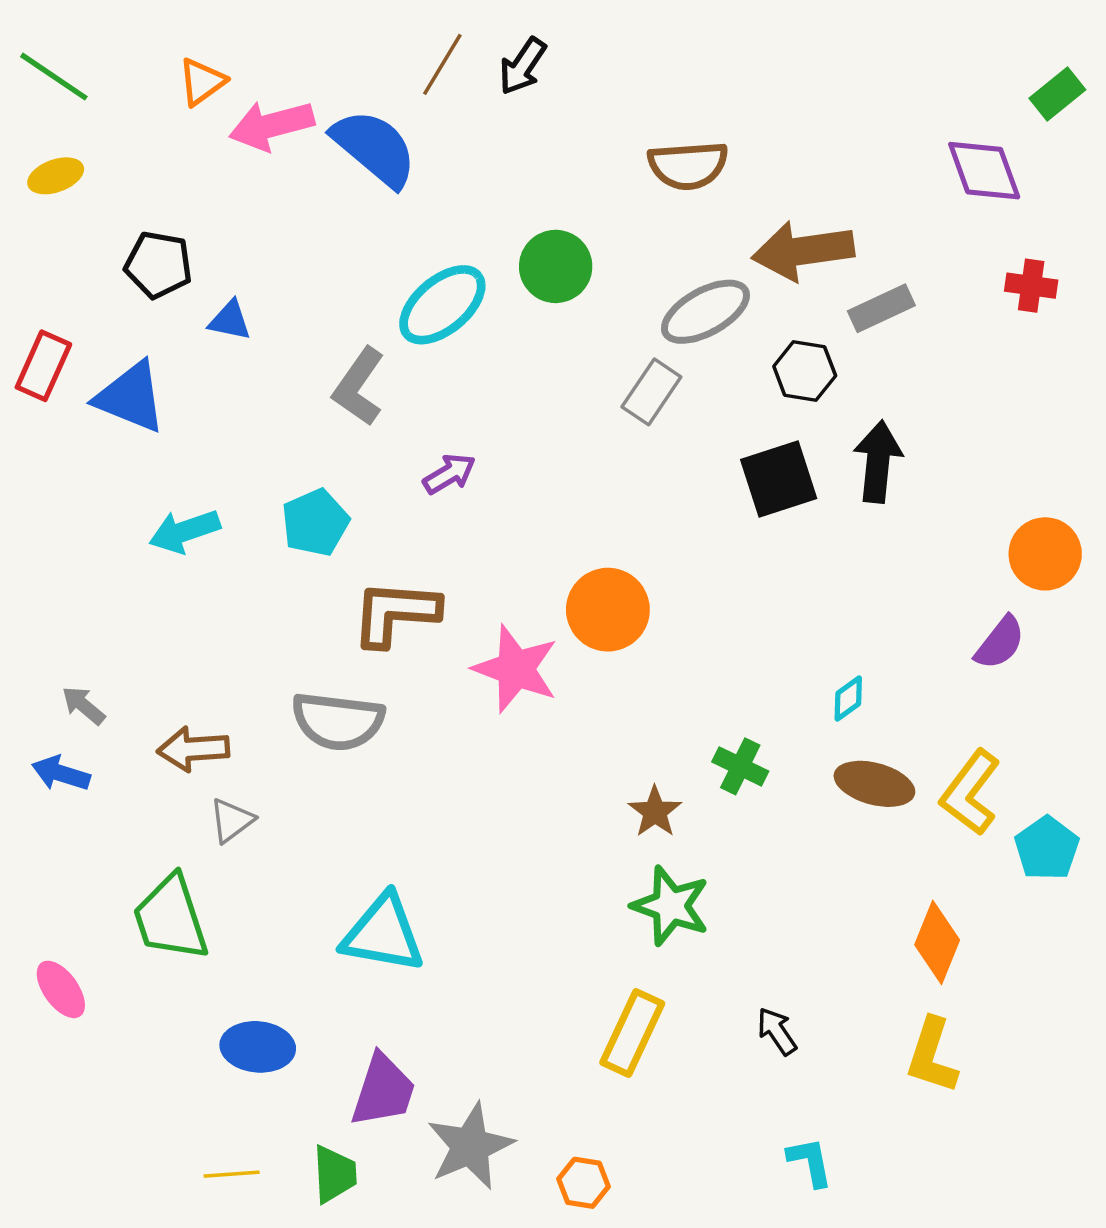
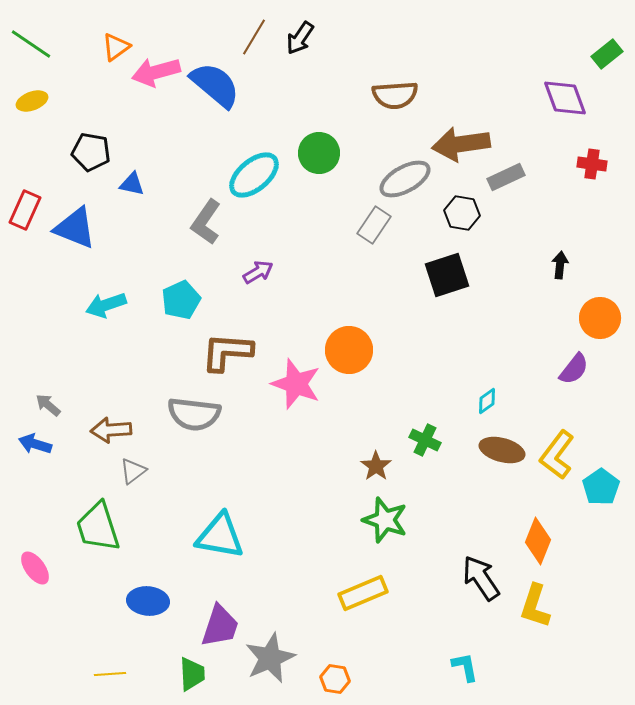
black arrow: (878, 462) -> (560, 265), moved, size x0.6
black arrow: (777, 1031) -> (481, 578), moved, size x1.6
yellow rectangle: (632, 1033) -> (363, 593), turned 42
yellow line: (232, 1174) -> (110, 674), moved

